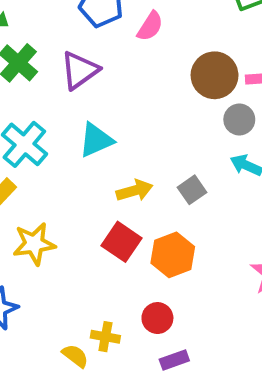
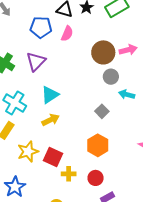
gray circle: (239, 119) -> (111, 77), moved
yellow arrow: (135, 191) -> (51, 120), moved
red square: (121, 242) -> (53, 157), moved
yellow cross: (105, 337) -> (69, 174), moved

